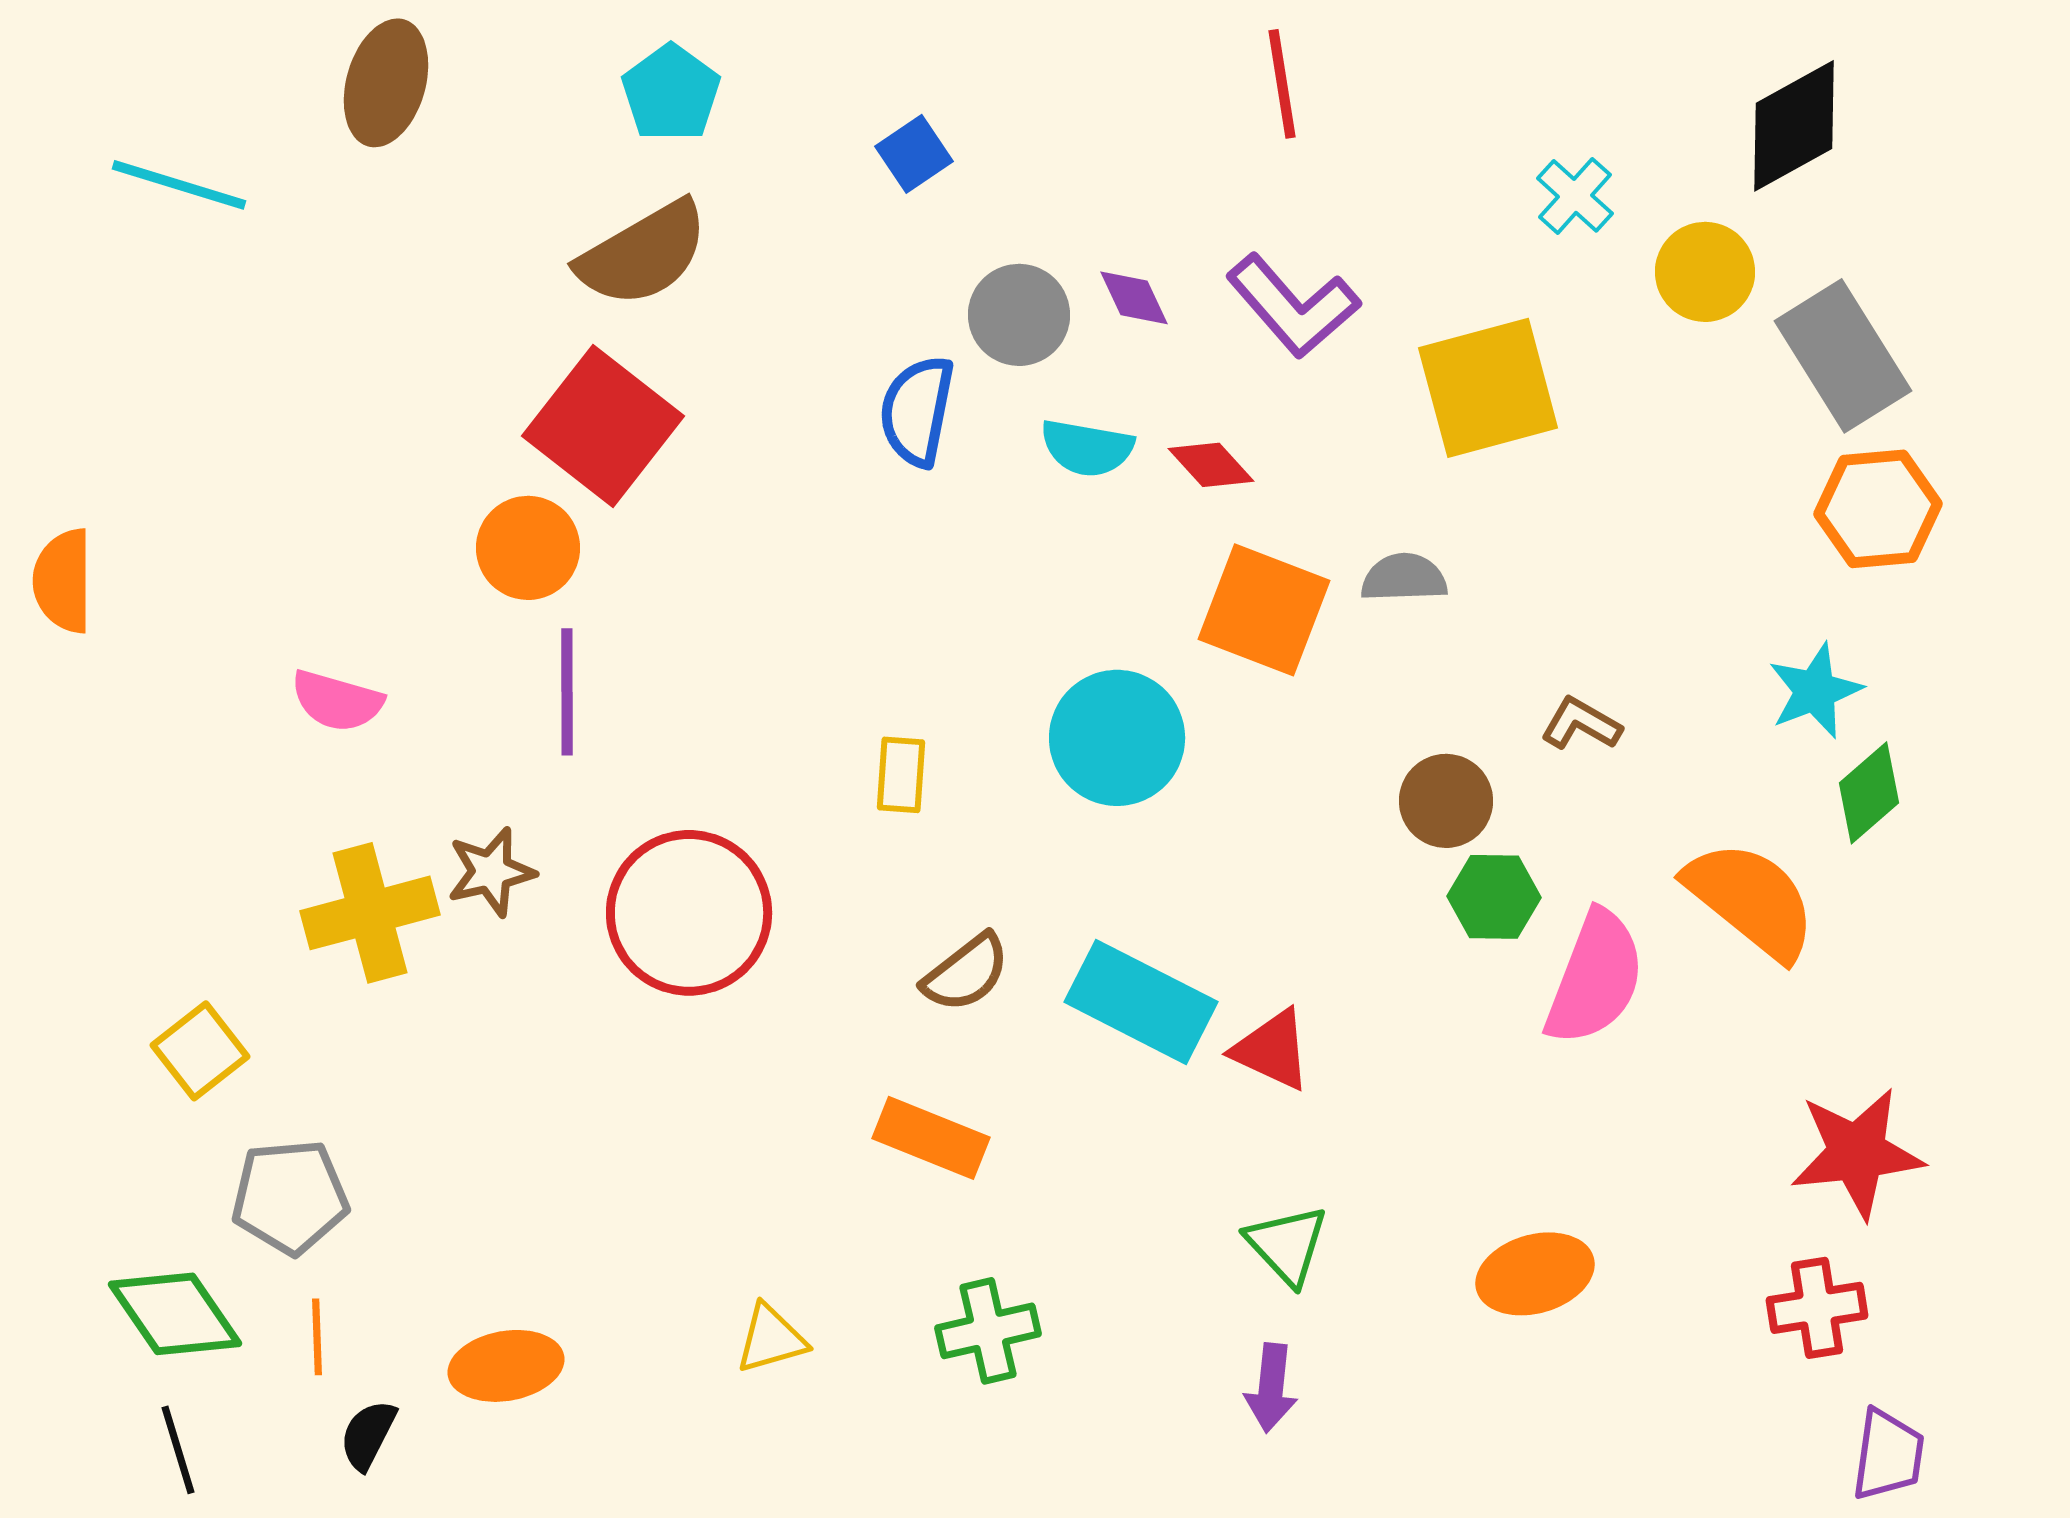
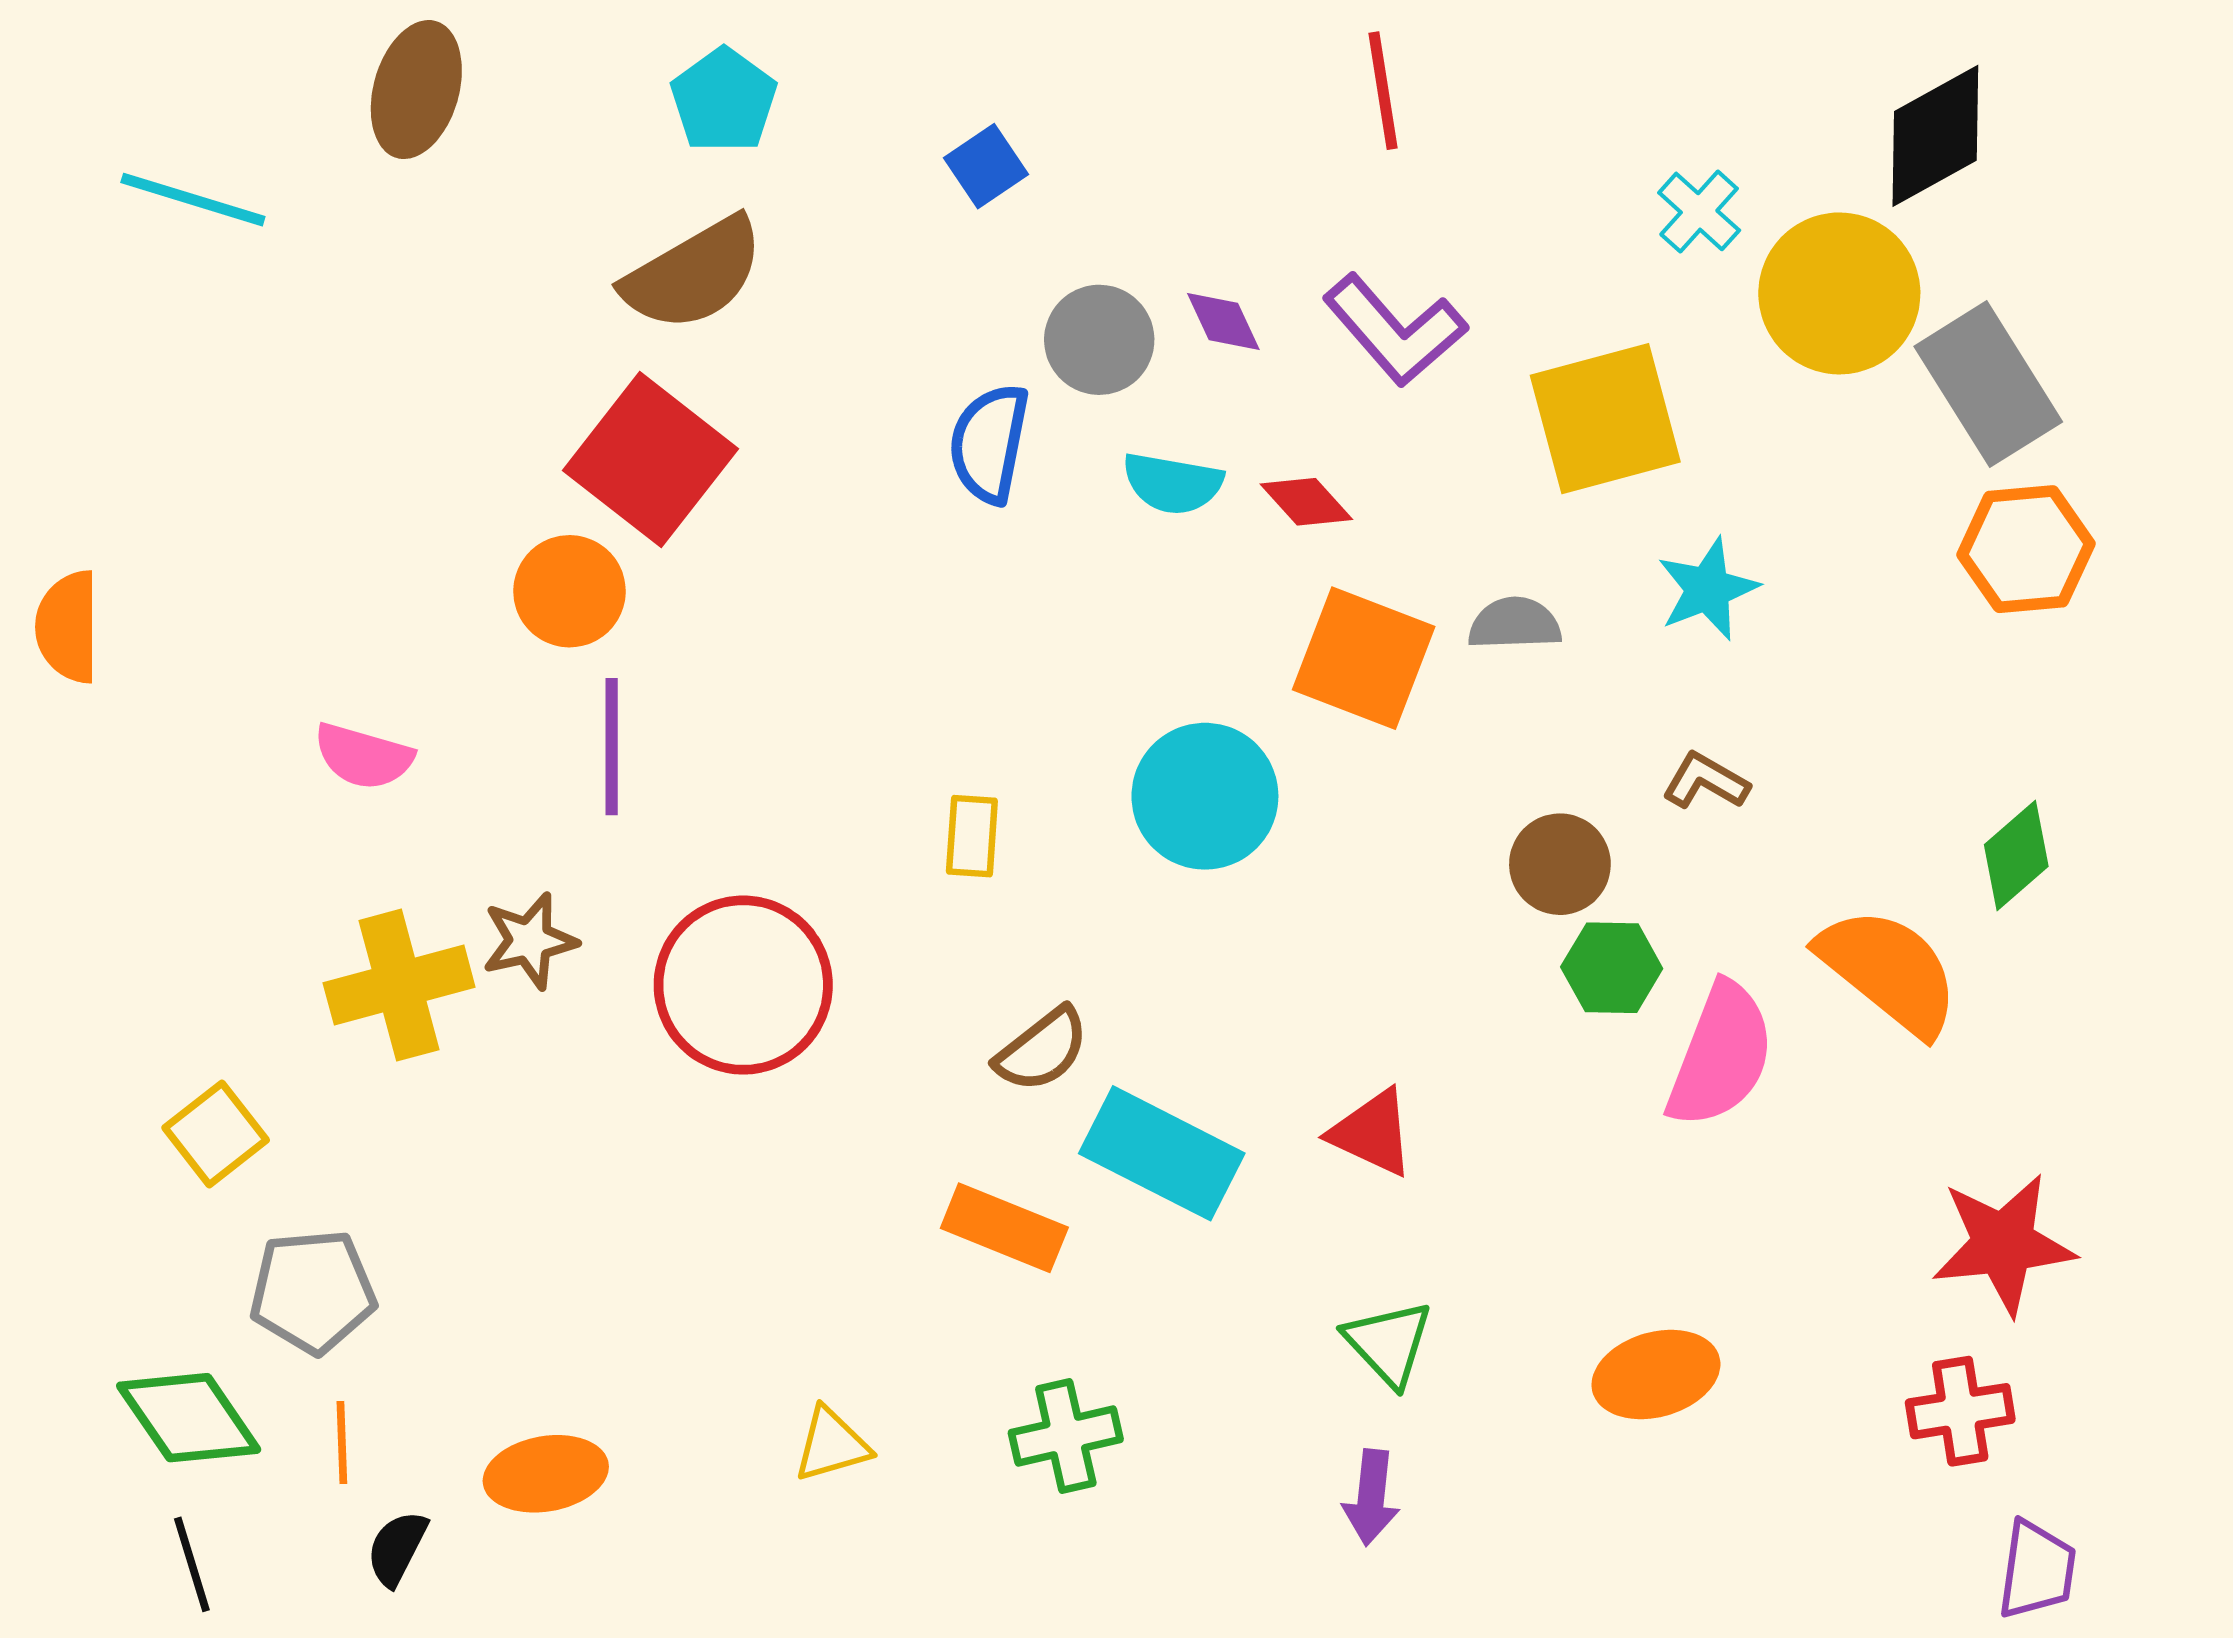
yellow circle: (1705, 272) -> (1839, 293), size x1.5
cyan star: (1815, 691) -> (1708, 589), moved
cyan rectangle: (1141, 1002) -> (1162, 1153), moved

